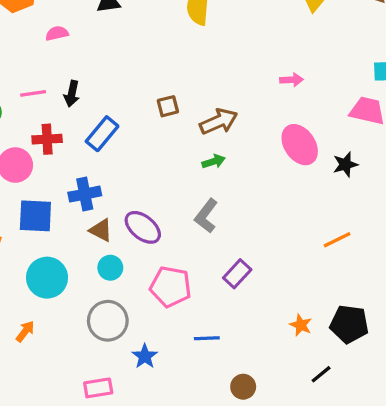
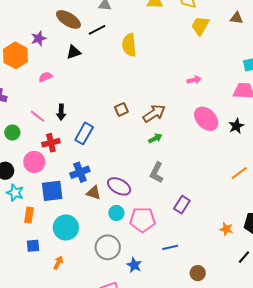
pink line: (33, 93) -> (37, 116), turned 56
cyan circle: (110, 268) -> (116, 213), moved

